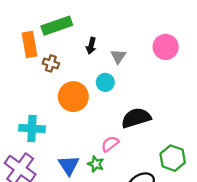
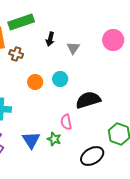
cyan circle: (105, 82) -> (60, 79), moved
orange circle: (73, 97) -> (35, 82), size x0.6
pink semicircle: (110, 144) -> (66, 122), turned -63

